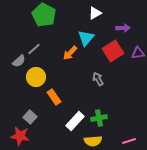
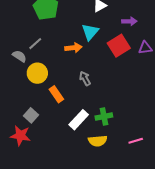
orange arrow: (70, 53) -> (73, 48), turned -140
gray semicircle: (19, 61) -> (19, 56), turned -104
gray arrow: (98, 79) -> (85, 78), moved

